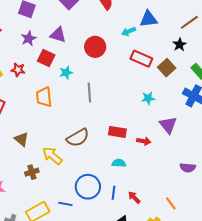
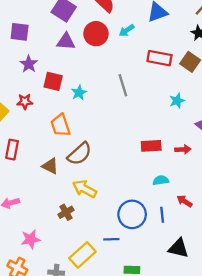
cyan arrow: (128, 31) -> (127, 30), moved
purple triangle: (58, 35) -> (66, 41), moved
red circle: (95, 47) -> (96, 34), moved
gray line: (89, 93) -> (123, 85), moved
brown semicircle: (78, 138) -> (80, 154), moved
brown triangle: (21, 139) -> (50, 166), moved
red arrow: (134, 197) -> (184, 201), moved

